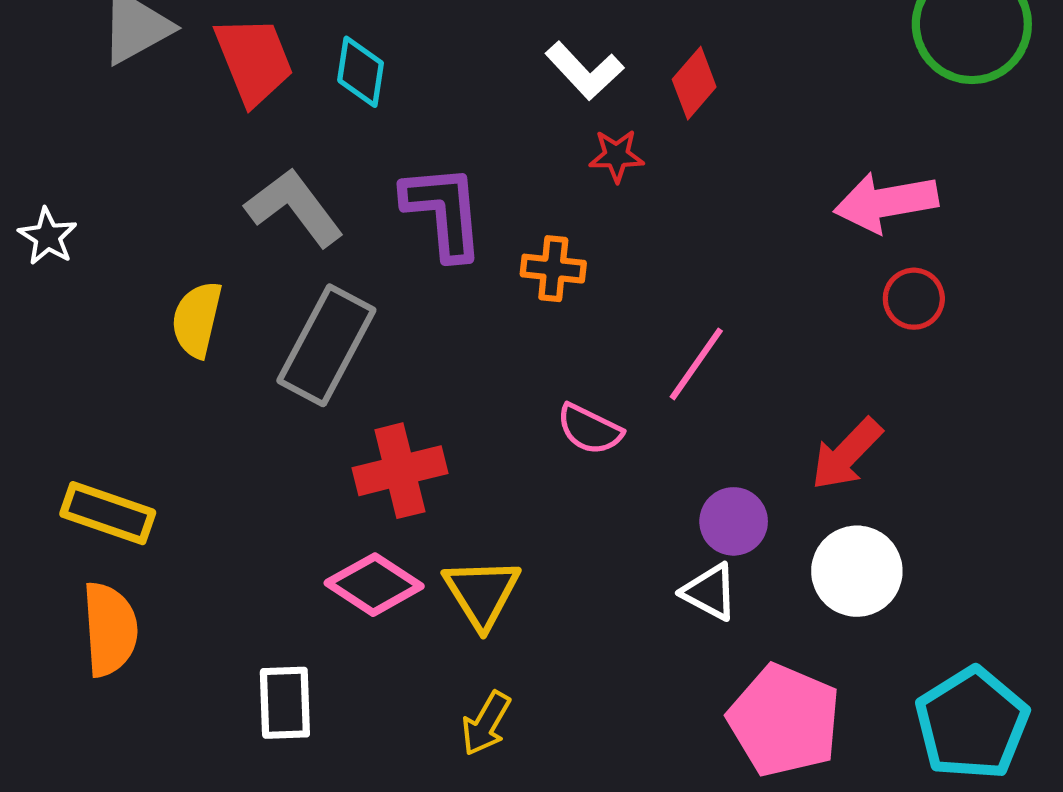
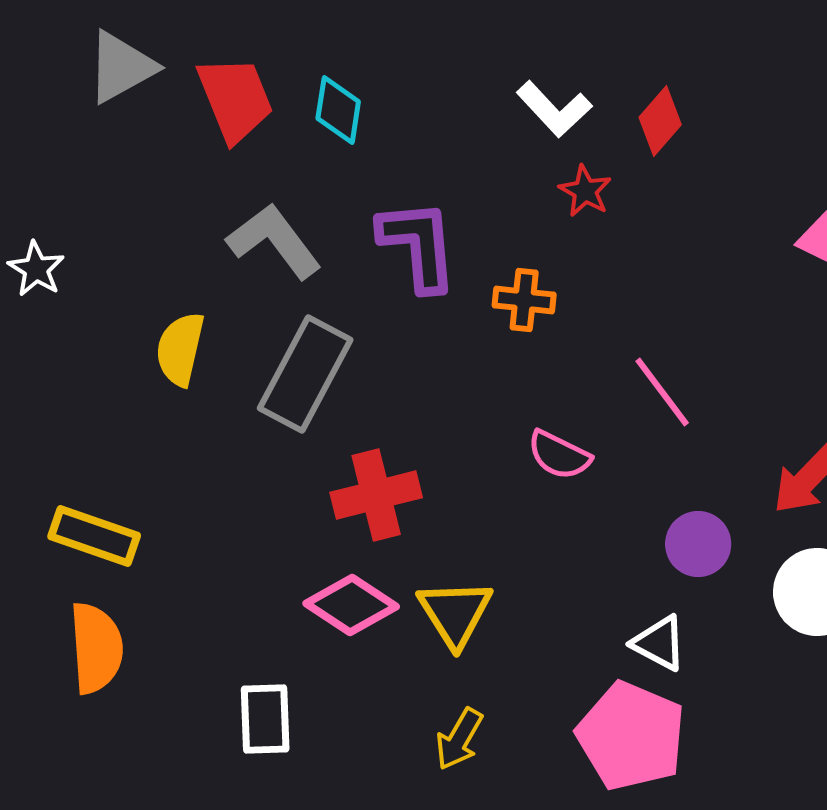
red star: (616, 156) -> (585, 191), turned 30
pink line: (696, 364) -> (662, 392), turned -72
white triangle: (710, 592) -> (659, 643), moved
pink pentagon: (784, 720) -> (631, 736), moved

